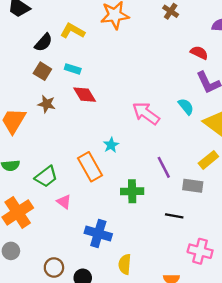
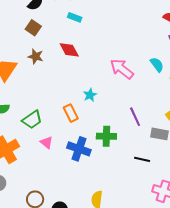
cyan rectangle: (73, 69) -> (75, 17), moved
orange rectangle: (90, 167) -> (71, 113), size x0.7
blue cross: (98, 233) -> (79, 149), moved

